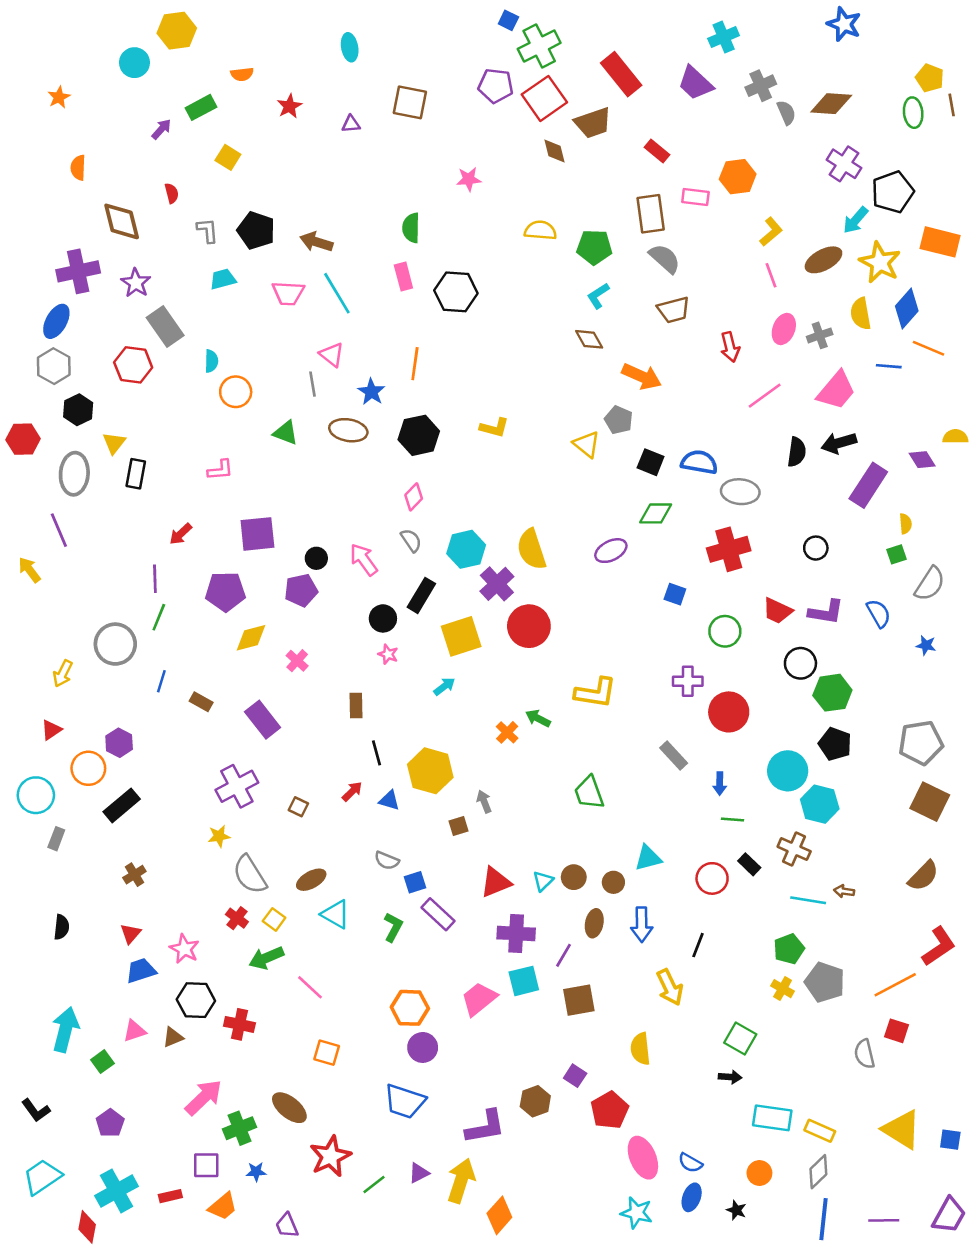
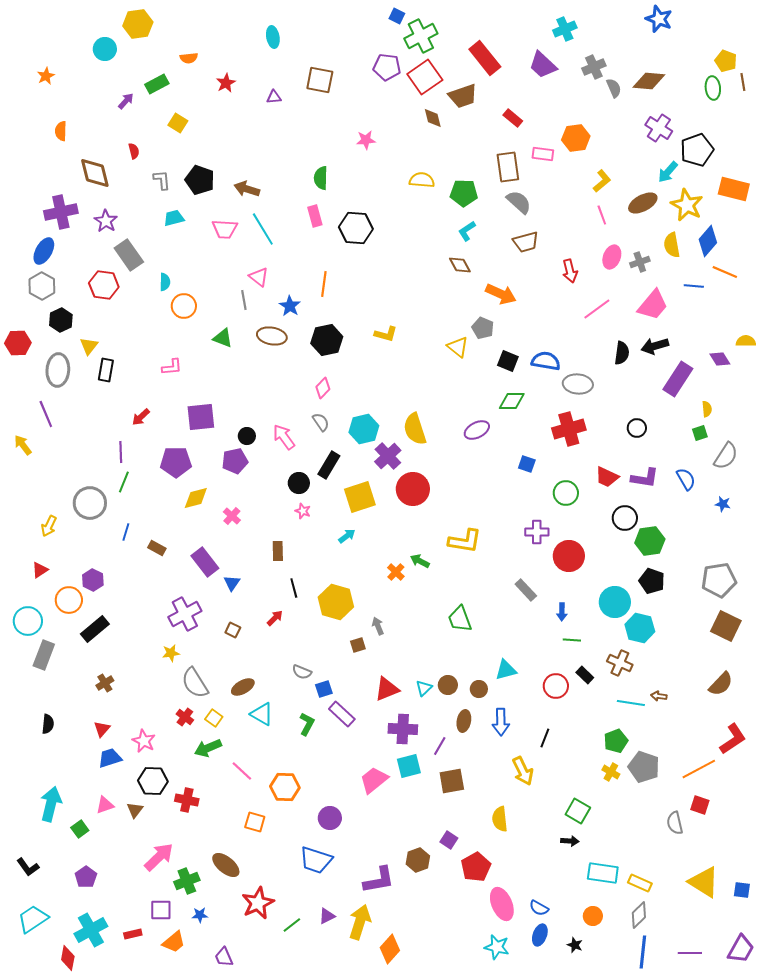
blue triangle: (389, 800) -> (232, 583), moved, turned 48
gray rectangle: (56, 839) -> (44, 655), size x1.6
orange hexagon: (410, 1008) -> (285, 787), moved
brown triangle: (173, 1037) -> (135, 810), turned -30

